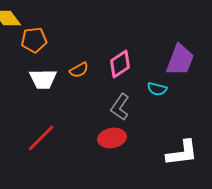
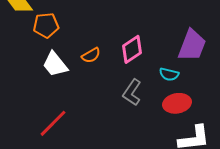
white trapezoid: (43, 79) -> (55, 64), turned 52
red ellipse: (112, 138) -> (177, 103), moved

